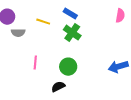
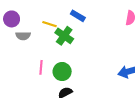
green cross: (72, 33) -> (64, 36), moved
green circle: (68, 67) -> (62, 72), moved

